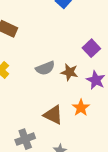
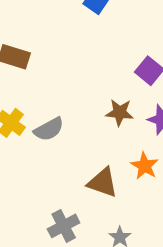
gray semicircle: (45, 68) -> (49, 129), moved

